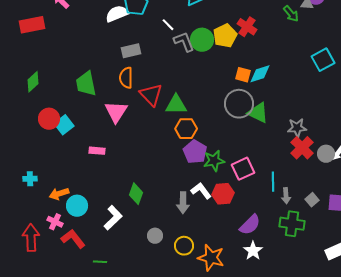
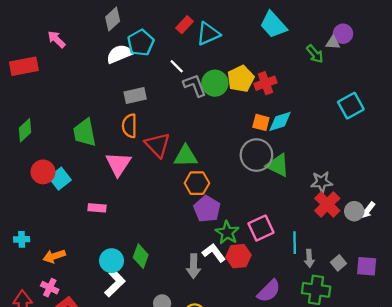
red cross: (247, 27) -> (265, 83), moved, turned 36
green star: (214, 161) -> (227, 233), moved, turned -30
cyan circle: (77, 206) -> (112, 261), moved

